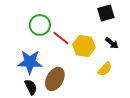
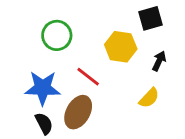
red line: (61, 38) -> (88, 77), moved
black arrow: (112, 43) -> (159, 61), turned -104
yellow hexagon: (84, 46) -> (121, 47), moved

